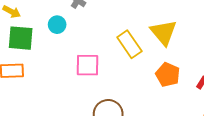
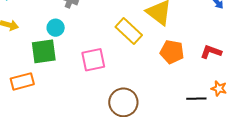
green square: (21, 38) -> (44, 51), moved

